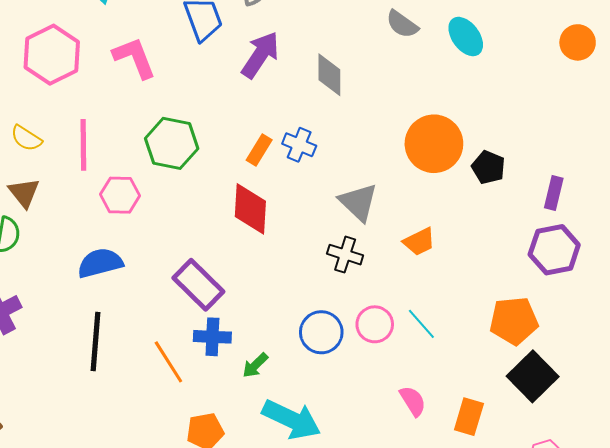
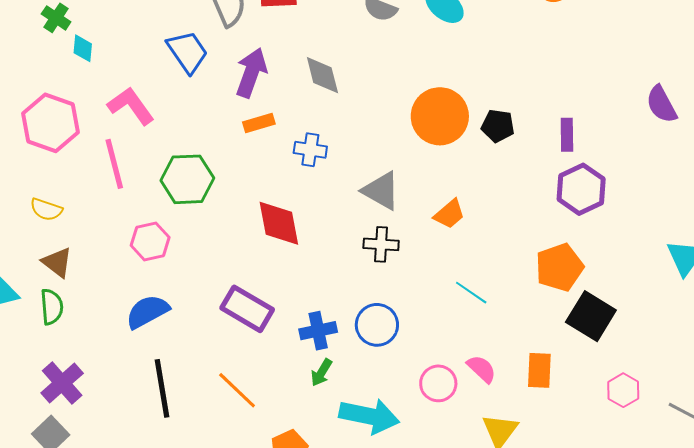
pink line: (83, 145) -> (114, 164), moved
orange rectangle: (259, 150) -> (259, 123), moved, turned 56
pink circle: (375, 324) -> (438, 383), moved
blue cross: (212, 337) -> (318, 331), moved

